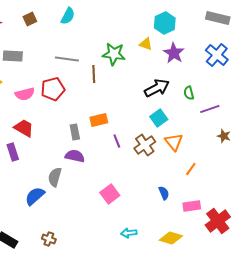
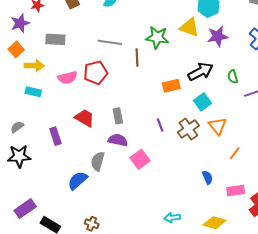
yellow triangle: (146, 44) -> (189, 27), size x1.5
purple star: (174, 53) -> (218, 36), turned 30
orange rectangle: (99, 120) -> (171, 86), moved
red trapezoid: (24, 128) -> (85, 118), moved
pink square: (110, 194) -> (140, 159), moved

